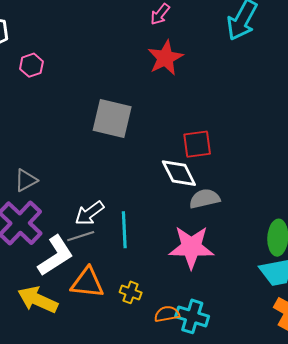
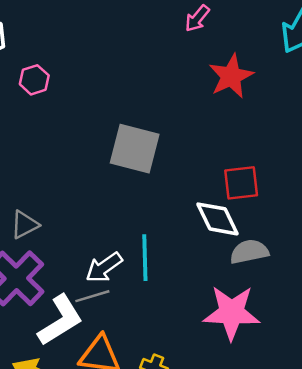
red star: (165, 58) -> (231, 76), moved
cyan line: (124, 230) -> (145, 258), moved

